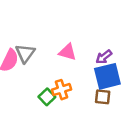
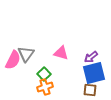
orange cross: (61, 90) -> (45, 87), moved
green square: (47, 97) -> (44, 74), moved

